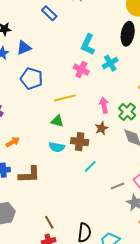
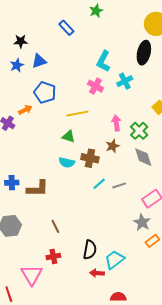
orange arrow: (13, 142) -> (25, 110), moved
gray line: (118, 186) -> (119, 185), moved
brown line: (49, 222) -> (55, 226), moved

